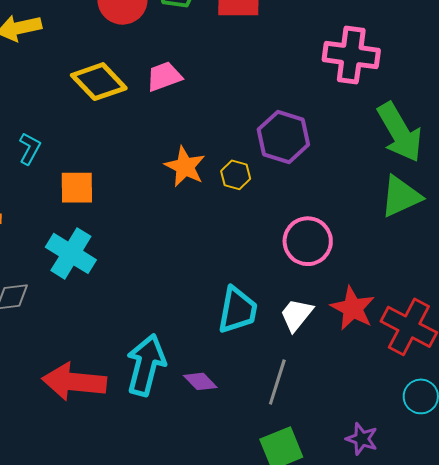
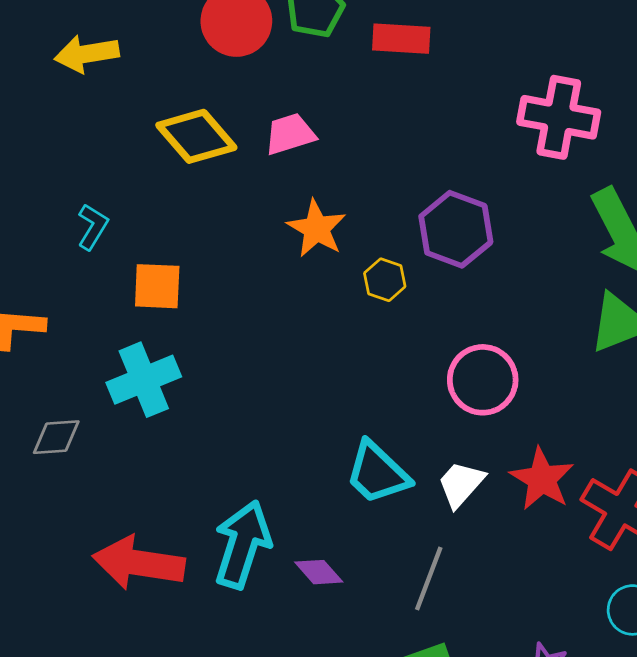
orange star: (185, 167) -> (317, 229), moved
cyan cross: (71, 253) -> (144, 380), turned 33
cyan trapezoid: (238, 310) -> (377, 473), turned 120

